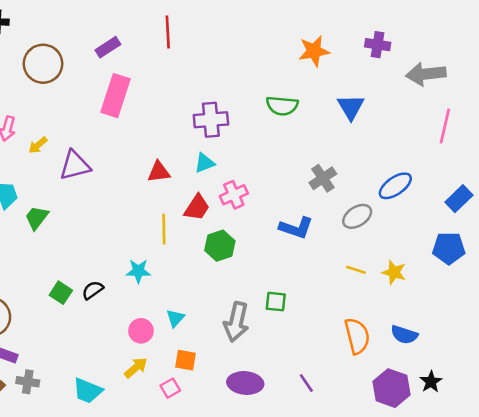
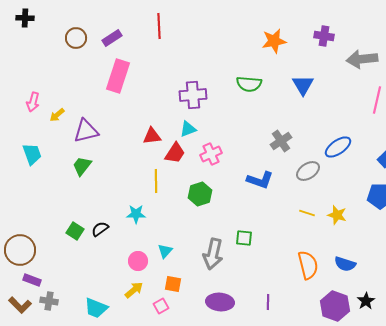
brown circle: (43, 64) -> (76, 38), moved, size x0.7
red trapezoid: (197, 207) -> (175, 153), moved
green trapezoid: (37, 218) -> (82, 166), moved
purple line: (306, 383) -> (268, 302), turned 35

